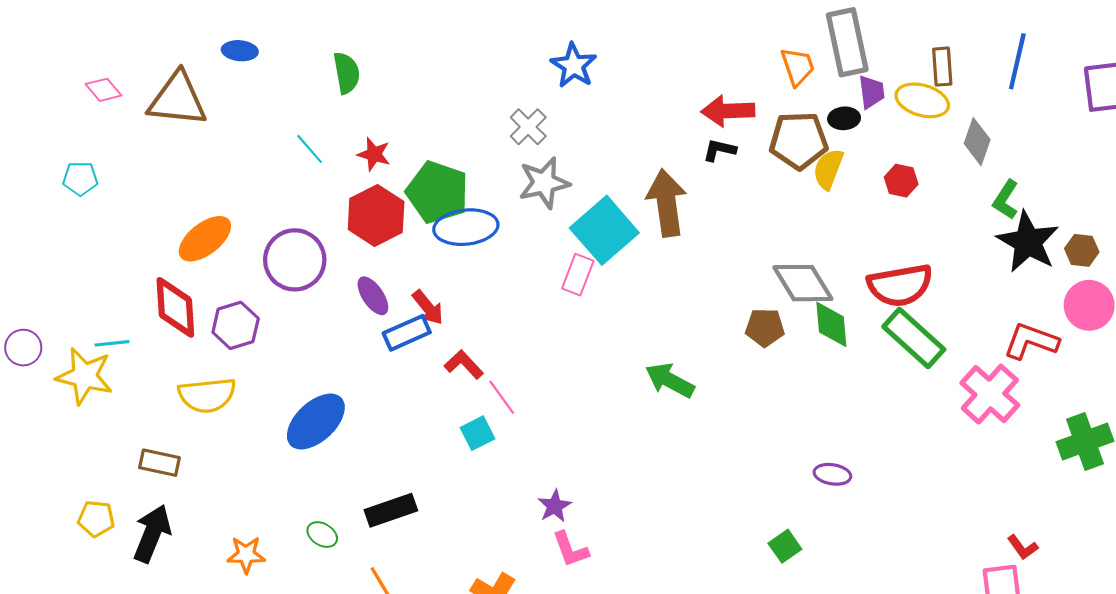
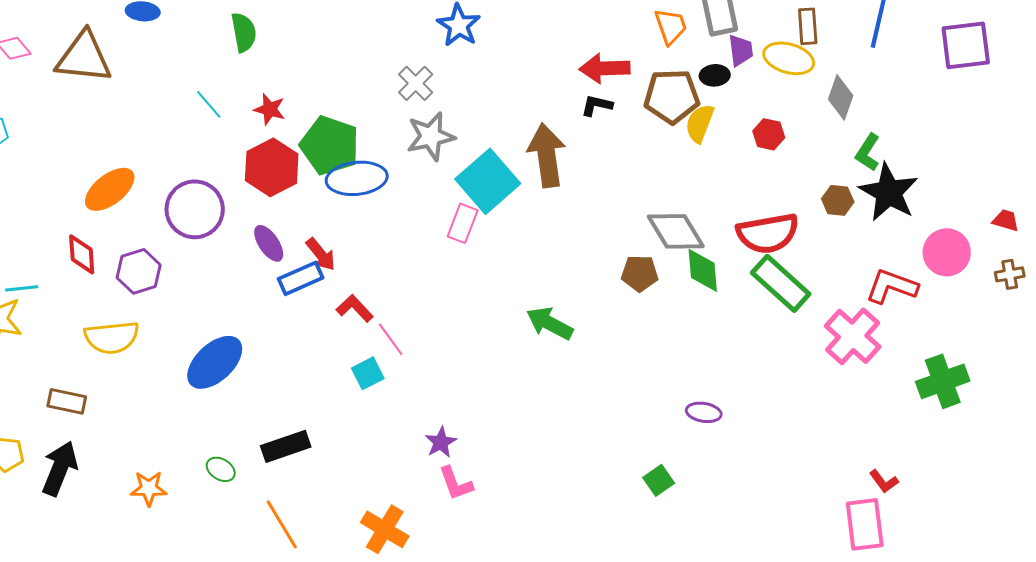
brown hexagon: (1082, 250) -> (838, 200), moved
red diamond: (175, 307) -> (82, 254), size x0.7

